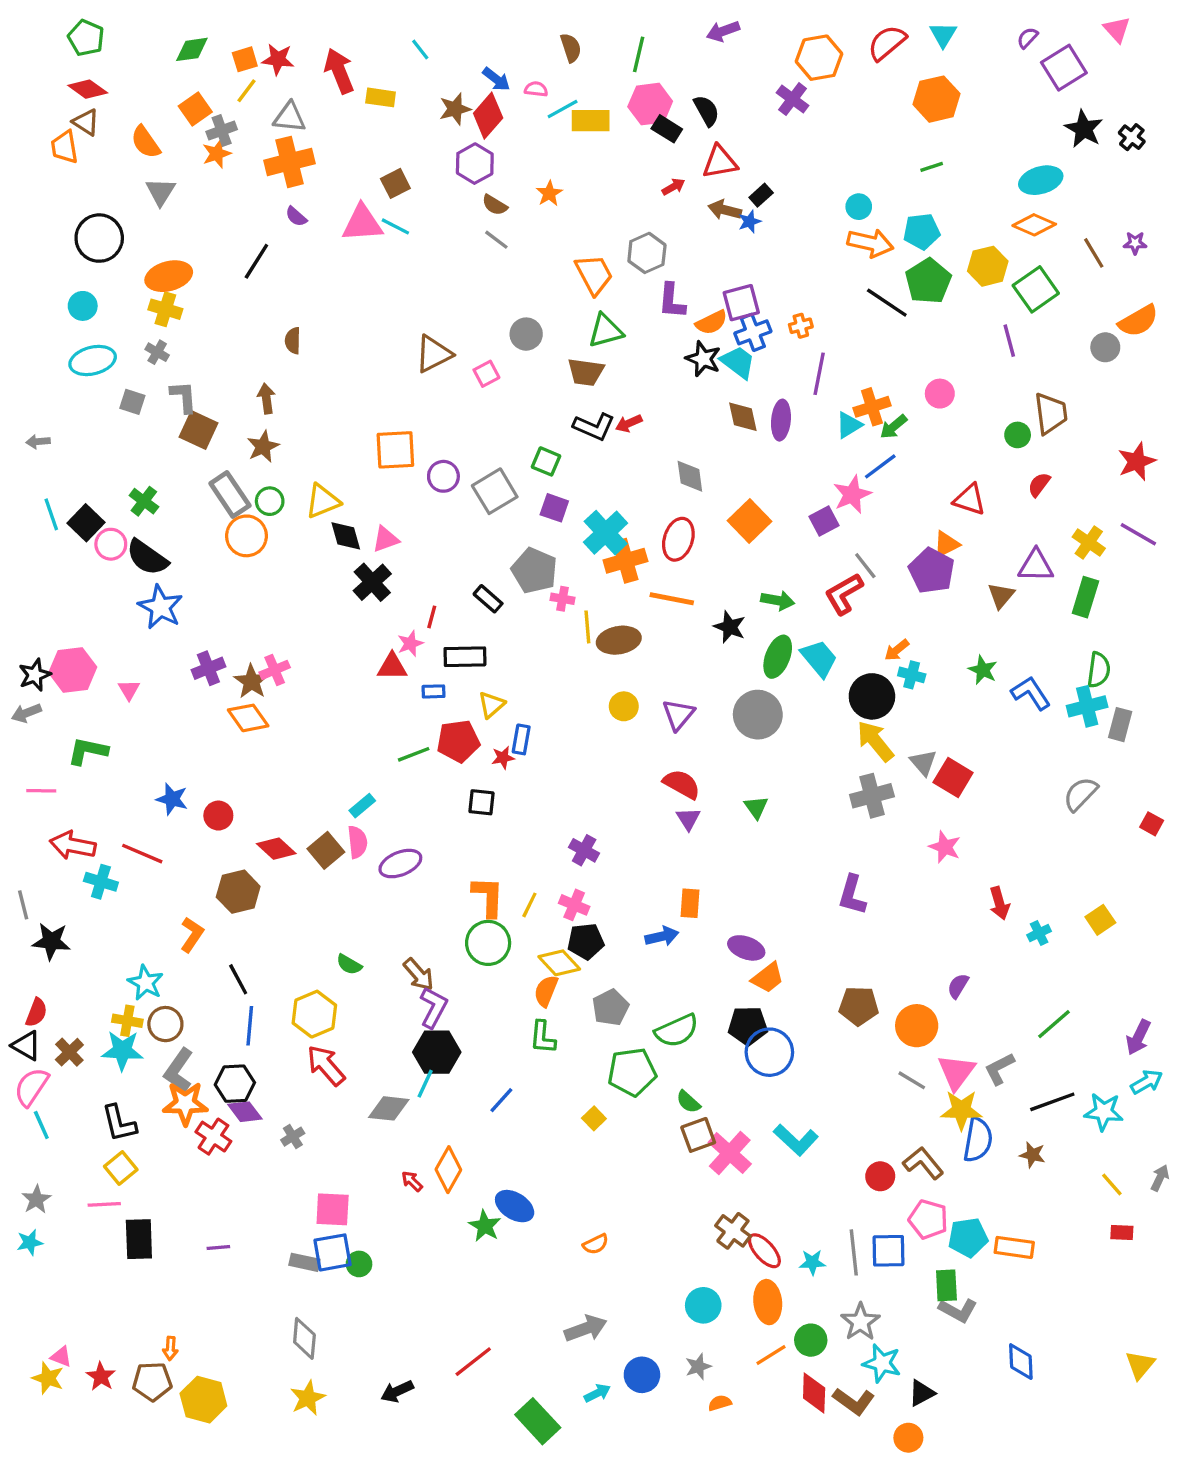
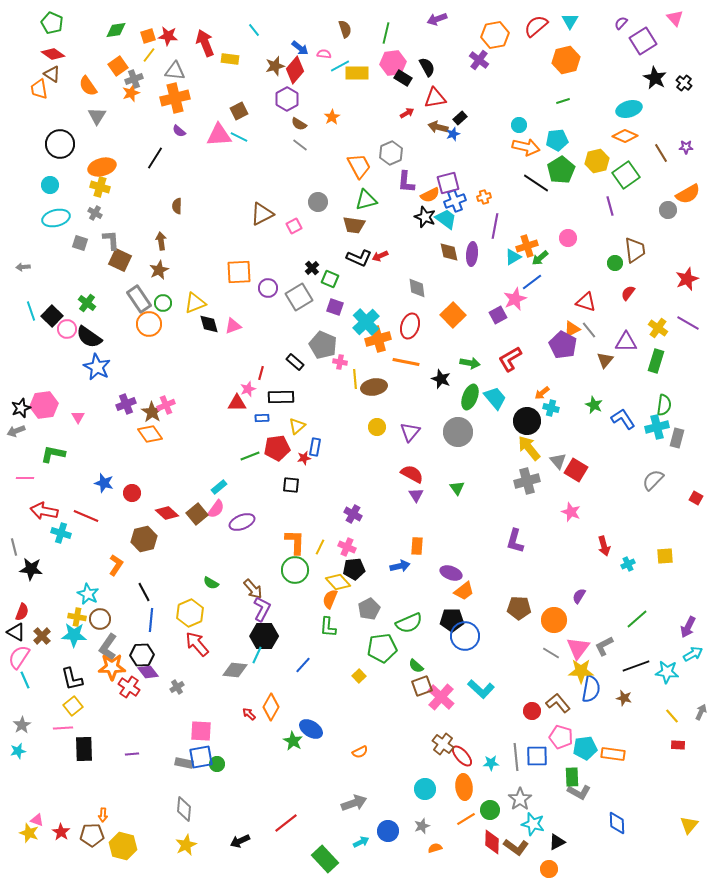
gray line: (865, 566) -> (589, 330), moved
black cross: (372, 582) -> (312, 268), moved, size x0.6
pink semicircle: (357, 842) -> (216, 509), turned 42
yellow square: (1100, 920) -> (665, 556), turned 30

